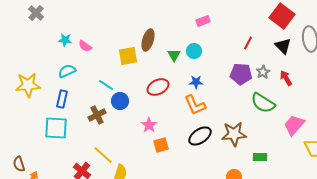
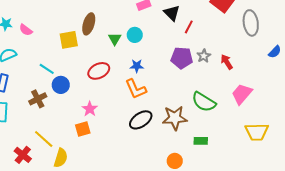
black triangle: (283, 46) -> (172, 13), moved
green semicircle: (263, 103) -> (204, 102), moved
pink trapezoid: (294, 125) -> (242, 94), moved
orange square: (161, 145) -> (83, 129), moved

